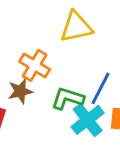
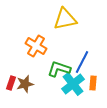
brown star: (20, 91) -> (25, 84), moved

